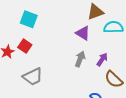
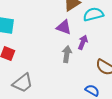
purple arrow: (102, 59) -> (83, 42), moved

